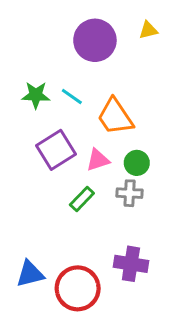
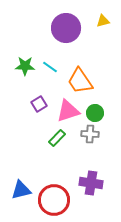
purple square: (56, 150) -> (39, 104), size x0.6
pink triangle: (98, 160) -> (68, 111), size x1.4

